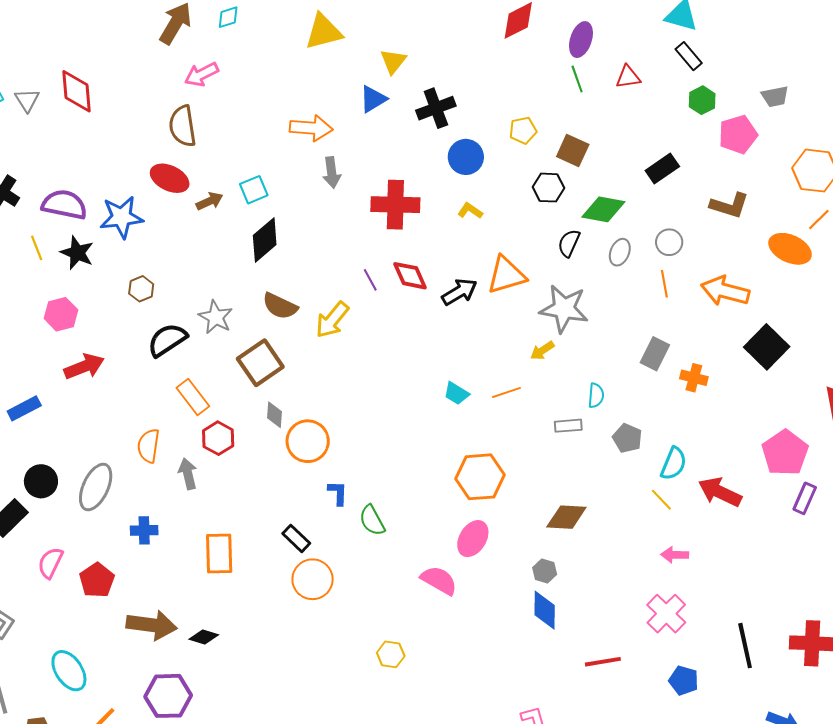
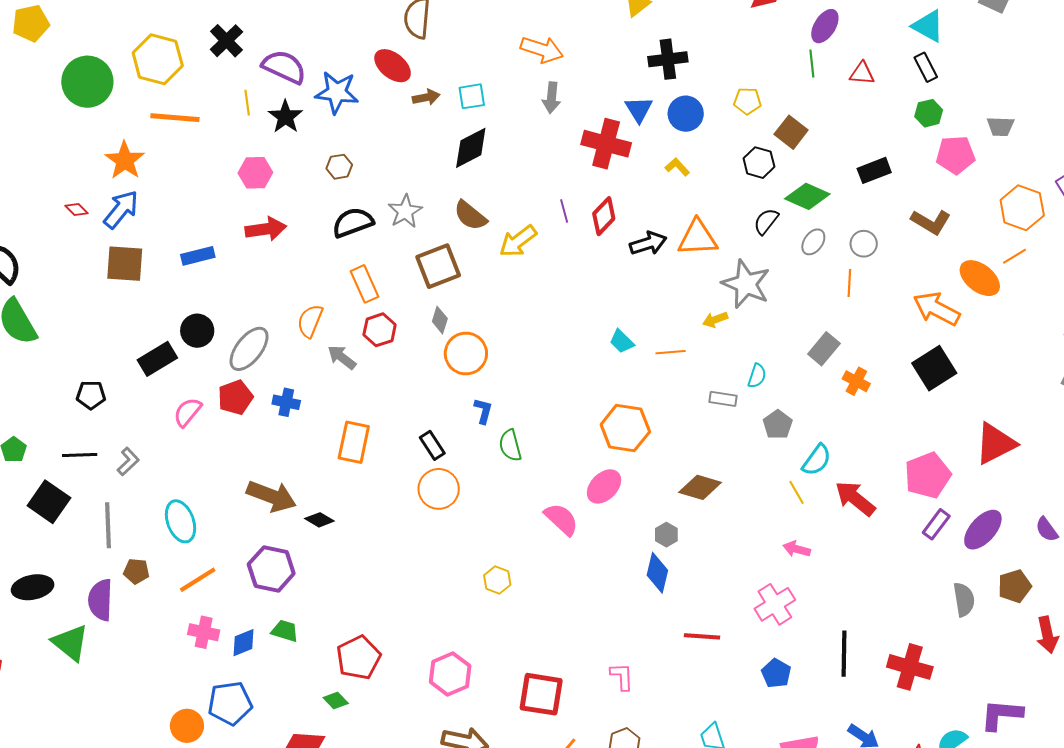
blue triangle: (373, 99) -> (639, 109), moved, turned -44
red diamond: (410, 276) -> (604, 216), turned 54
orange arrow: (725, 291) -> (937, 309), moved
gray arrow: (188, 474) -> (342, 357), turned -52
red pentagon: (97, 580) -> (235, 397), moved

